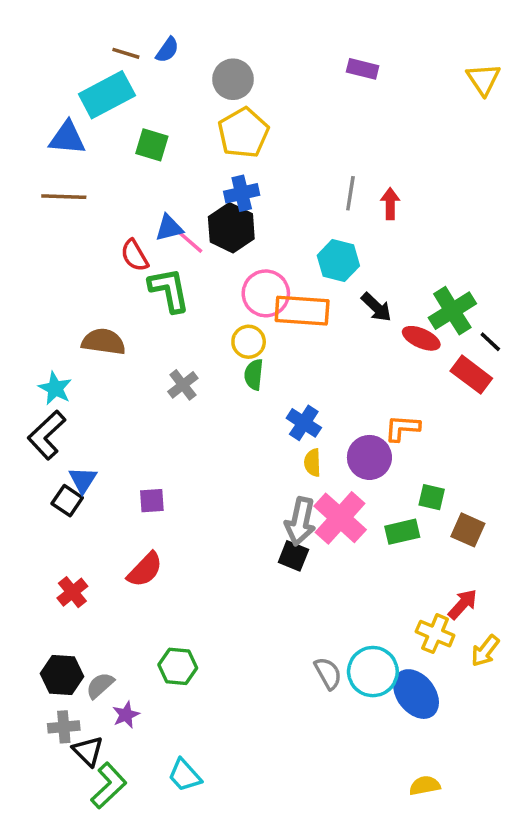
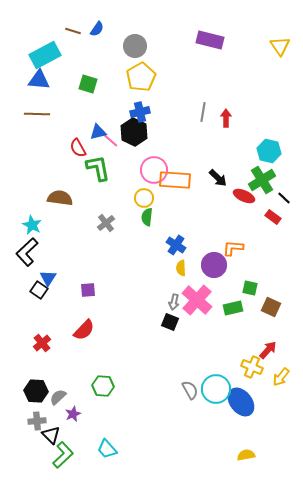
purple rectangle: (363, 69) -> (210, 40), size x1.5
cyan rectangle: (107, 95) -> (45, 55), moved
cyan hexagon: (338, 261) -> (269, 151), moved
red rectangle: (471, 375) -> (273, 217), size x0.7
gray arrow: (300, 521) -> (174, 302), size x0.6

